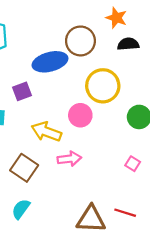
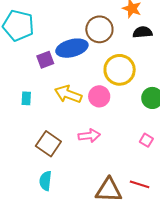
purple square: (22, 91) -> (45, 60), moved
yellow arrow: (46, 132) -> (68, 94), moved
cyan semicircle: (21, 209) -> (45, 181), turned -30

